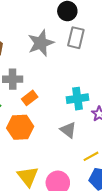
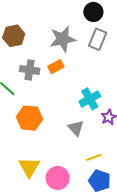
orange rectangle: (30, 98) -> (56, 67), moved
cyan cross: (77, 99) -> (90, 99), turned -30

